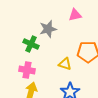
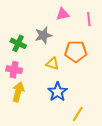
gray star: (48, 29) -> (43, 35), moved

